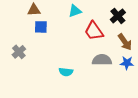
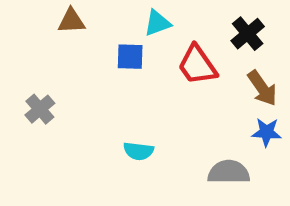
blue square: (41, 27) -> (130, 57), moved
gray semicircle: (102, 60) -> (229, 172), moved

